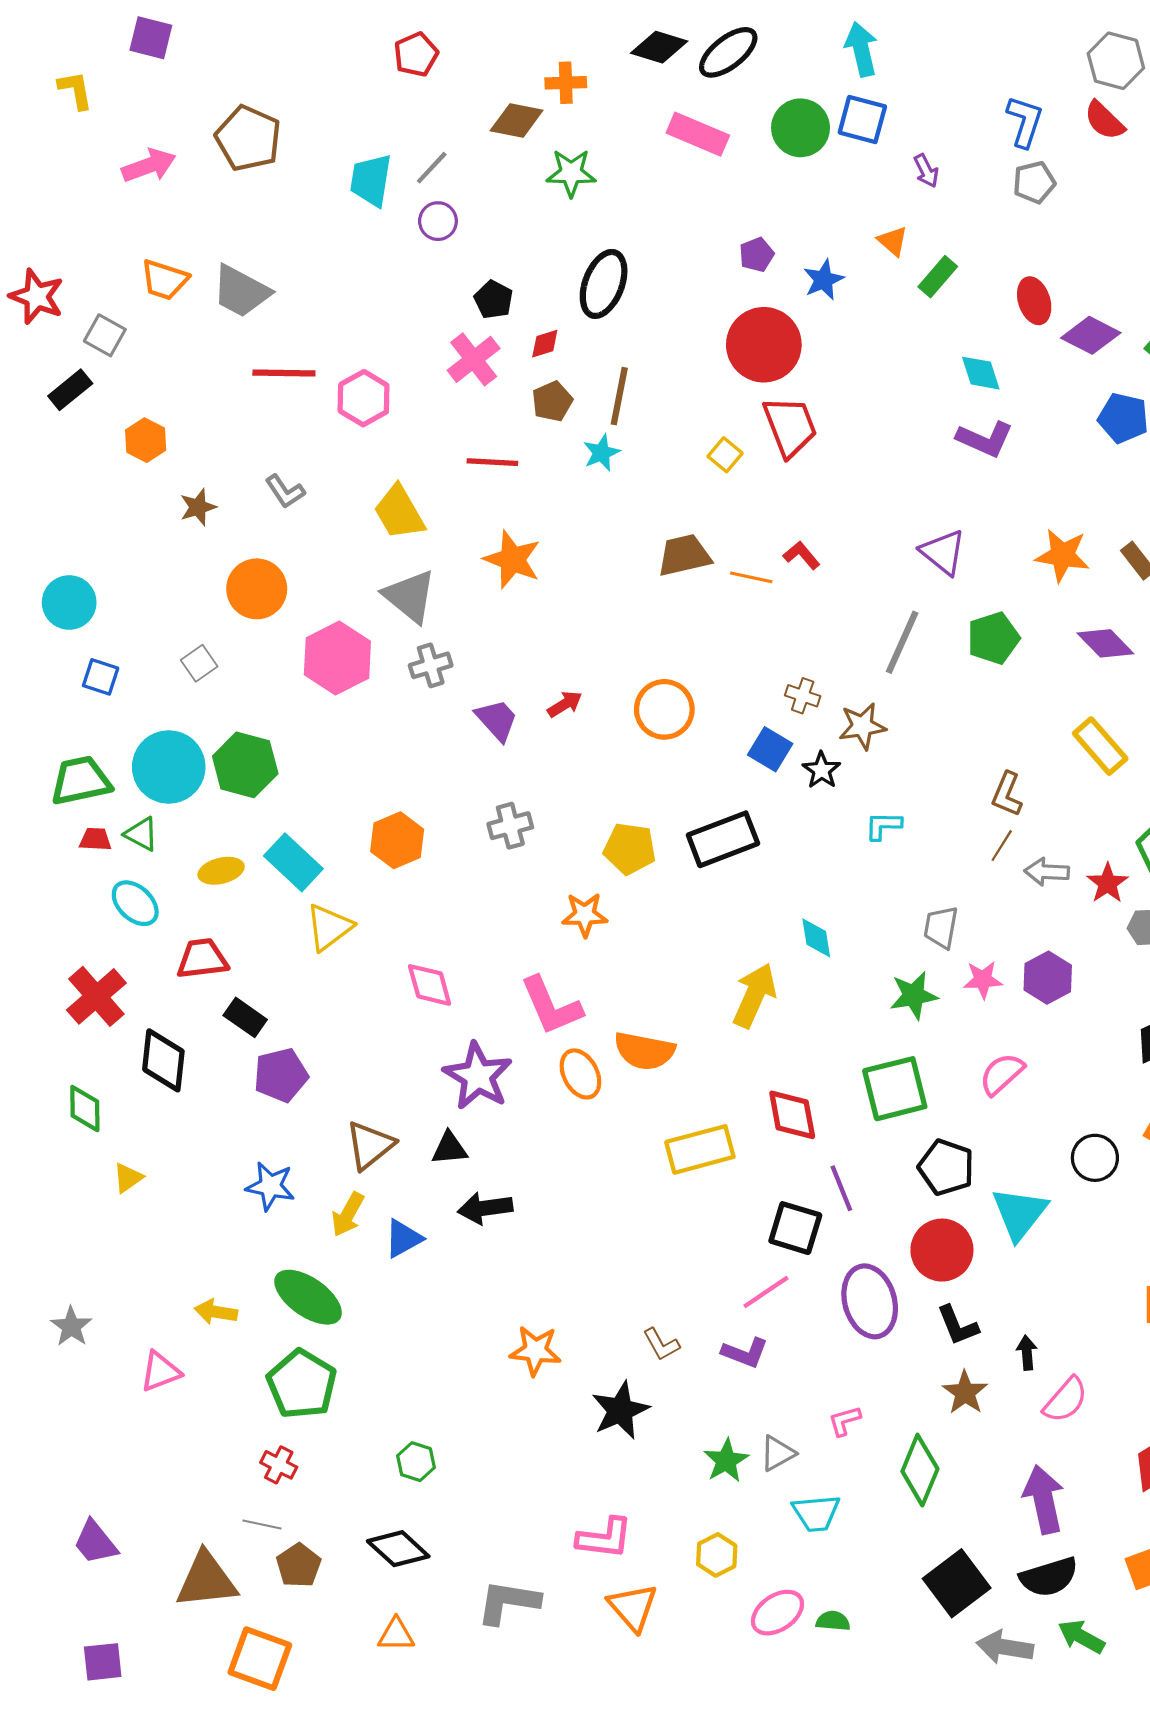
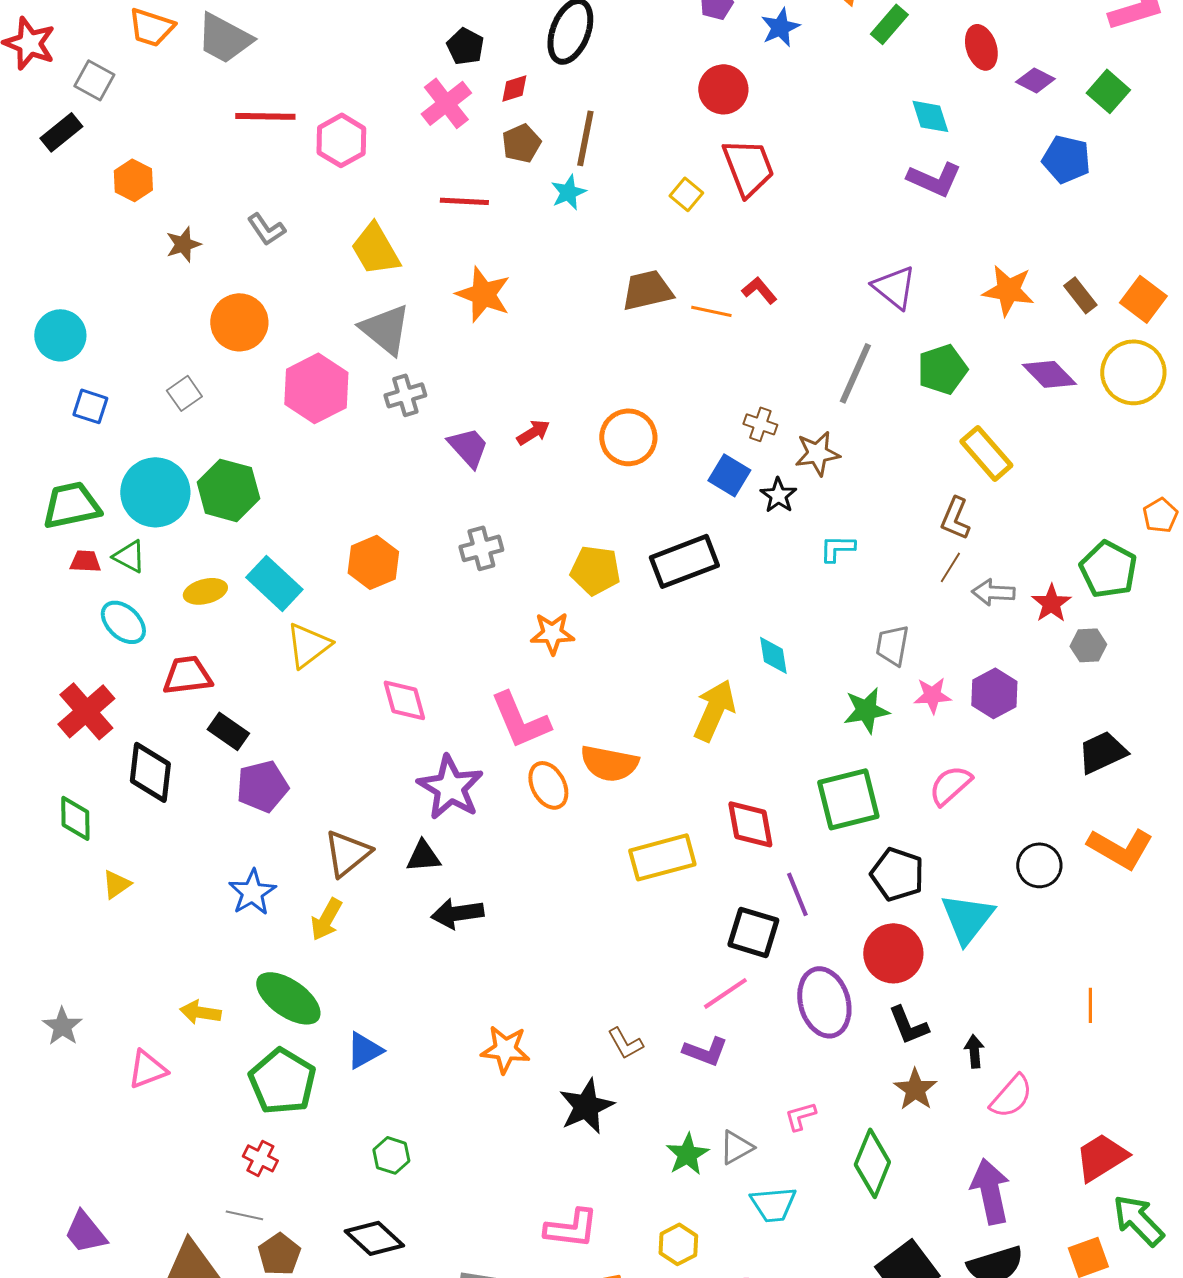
purple diamond: (1091, 335) -> (1035, 80), size x0.7
red circle: (764, 345) -> (723, 89), size x0.7
yellow rectangle: (1100, 746) -> (986, 453), moved
blue star: (270, 1186) -> (252, 892), turned 30
blue triangle: (403, 1239) -> (364, 1050), moved

